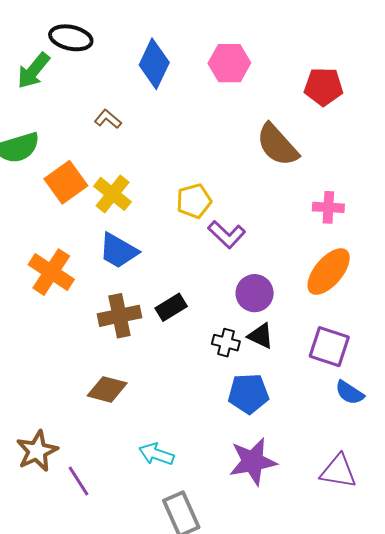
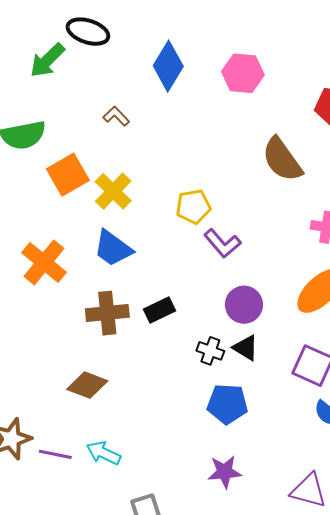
cyan arrow: (156, 454) -> (103, 453), moved
purple star: (253, 461) -> (225, 472), size x0.7
purple line: (79, 481) -> (55, 454), moved, turned -52

